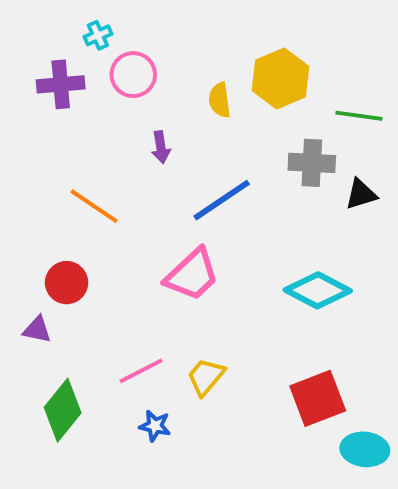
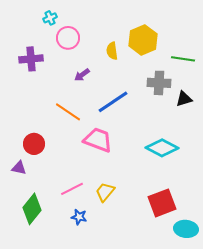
purple cross: (61, 84) -> (31, 59), moved
purple arrow: (161, 147) -> (82, 75), turned 63
orange line: (94, 206) -> (68, 112), moved
pink trapezoid: (192, 275) -> (98, 140), turned -116

